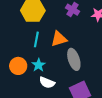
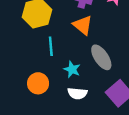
orange triangle: (59, 39) -> (83, 25), moved, turned -48
cyan star: (39, 65) -> (72, 69), moved

